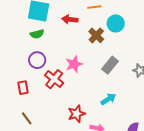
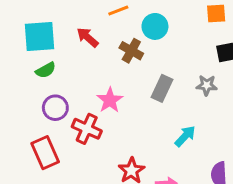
red arrow: (70, 19) -> (88, 37), turned 49
red rectangle: (23, 88) -> (45, 153), size x1.5
cyan arrow: (108, 99) -> (185, 136), moved

